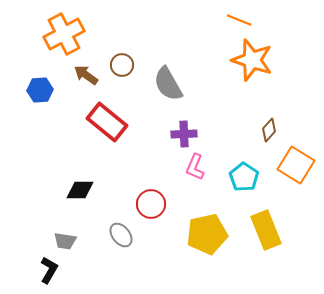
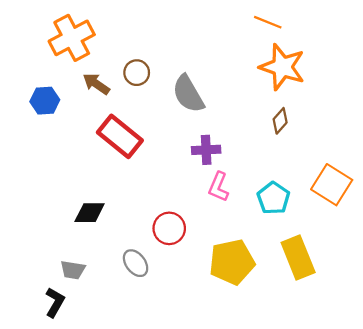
brown diamond: (269, 130) -> (280, 121), moved

